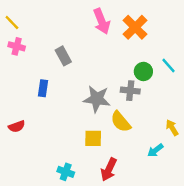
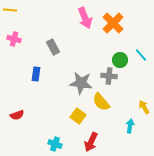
yellow line: (12, 22) -> (10, 10), moved, turned -40
red semicircle: (17, 126) -> (17, 115), moved
yellow square: (93, 138) -> (78, 116), turned 35
cyan arrow: (155, 150) -> (130, 126), turned 136

